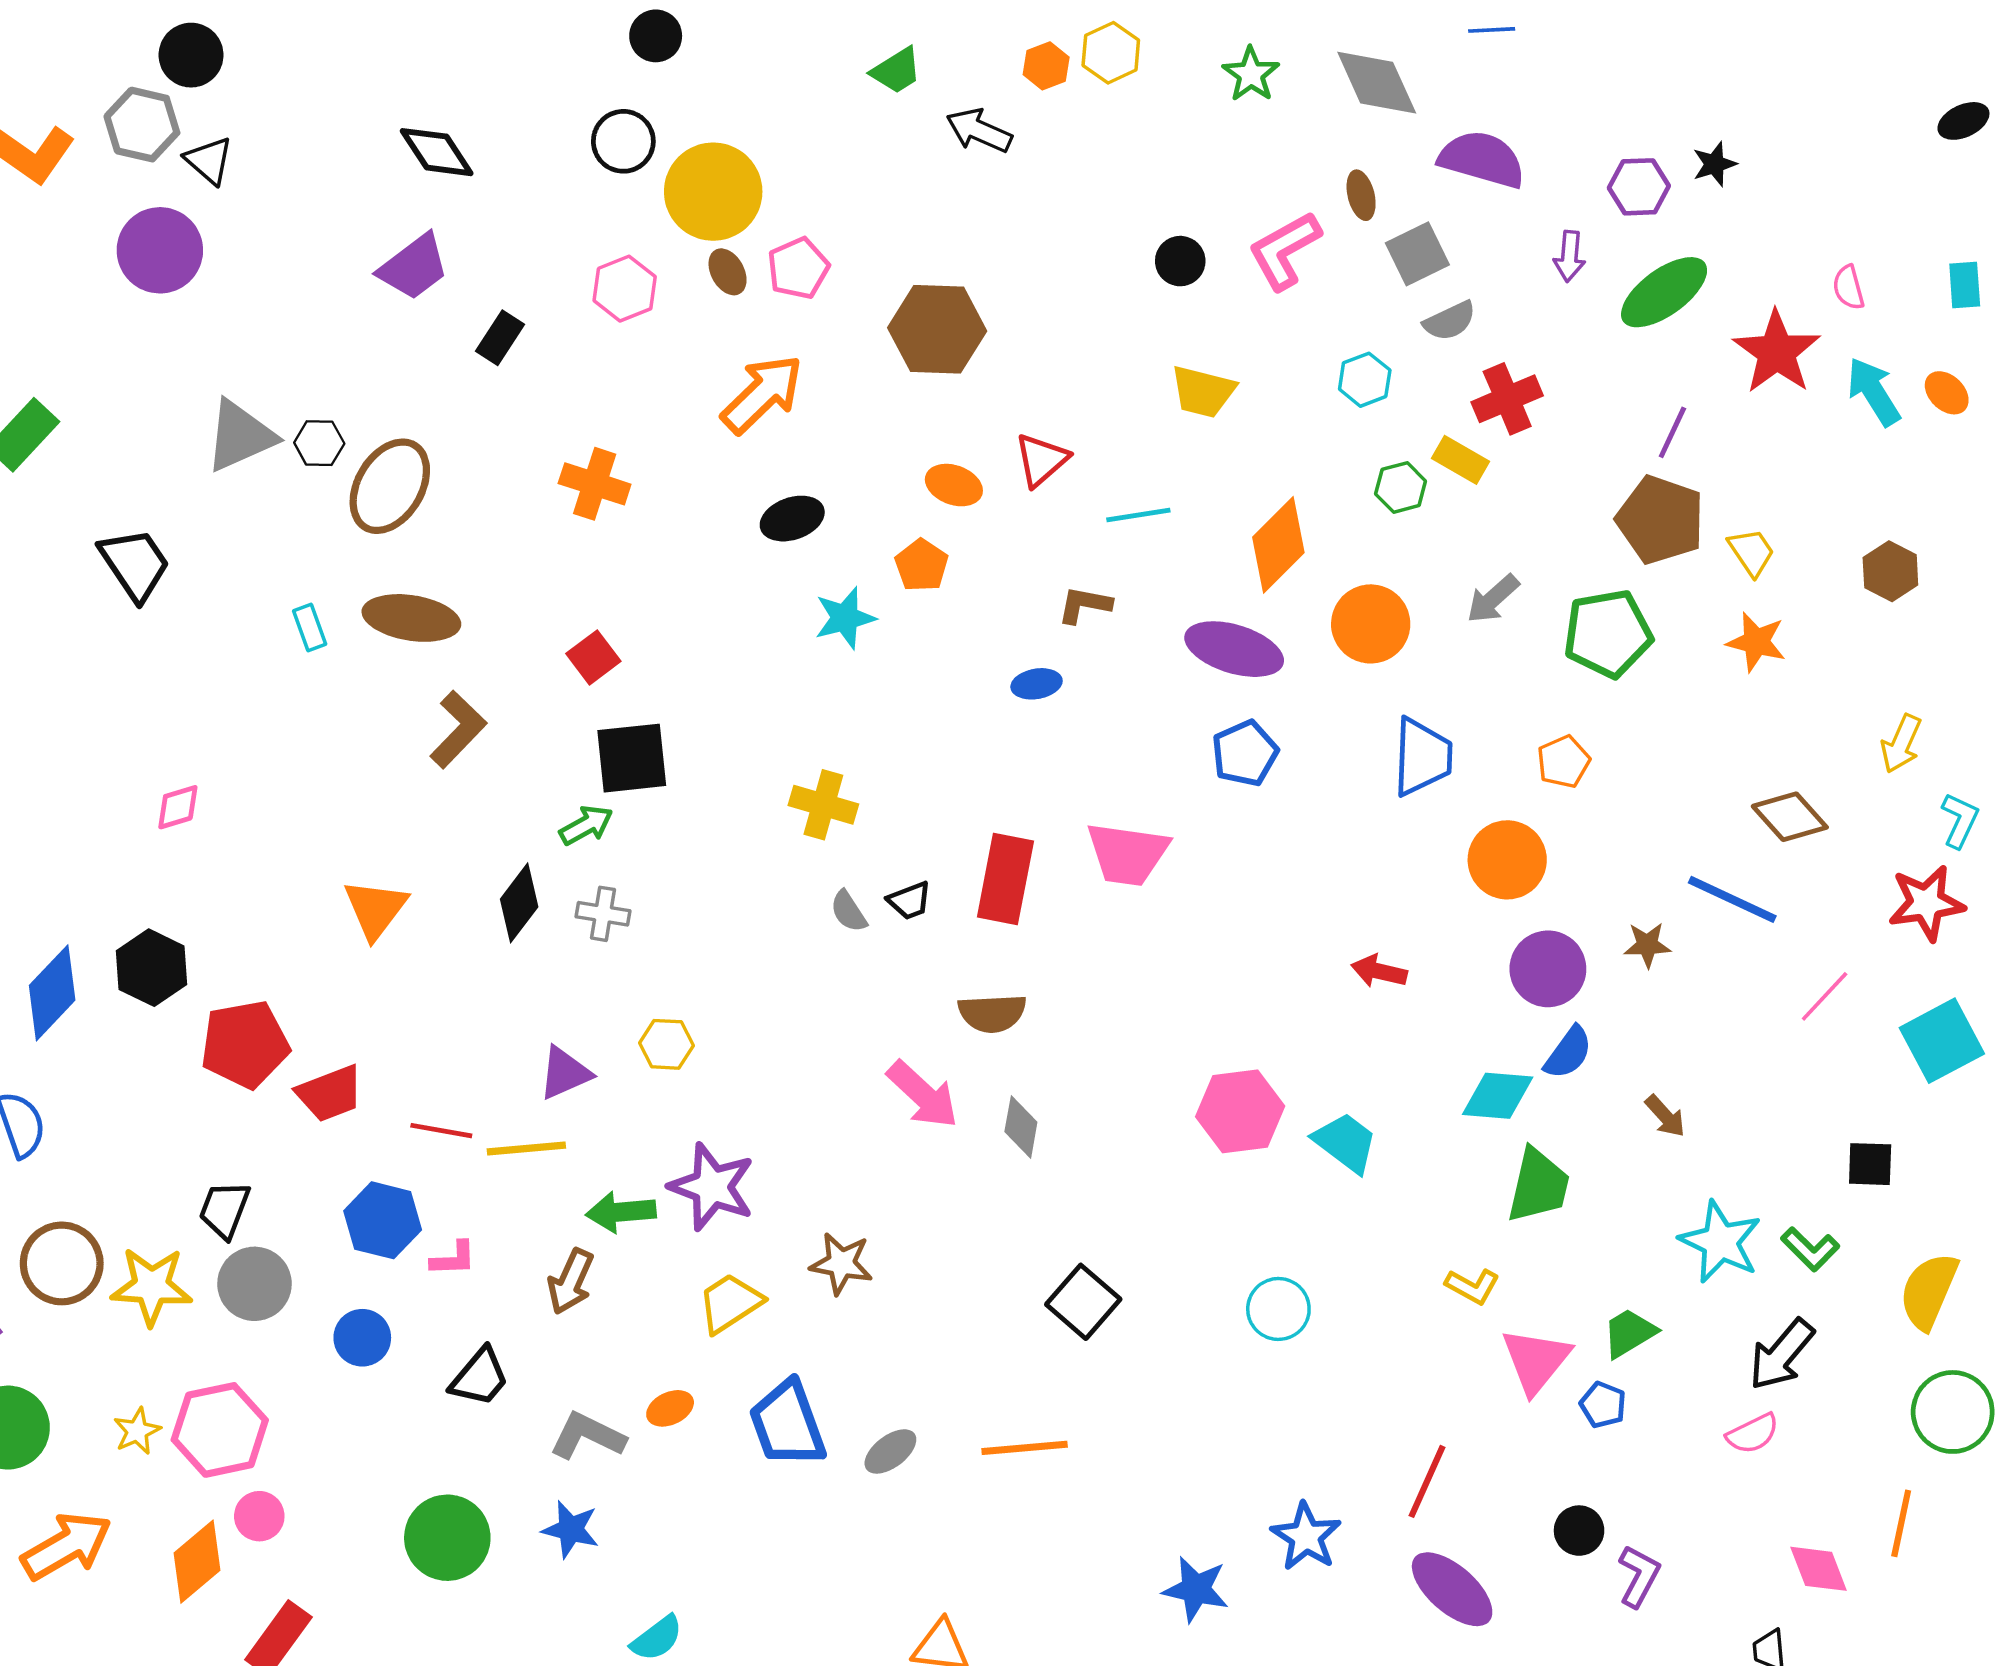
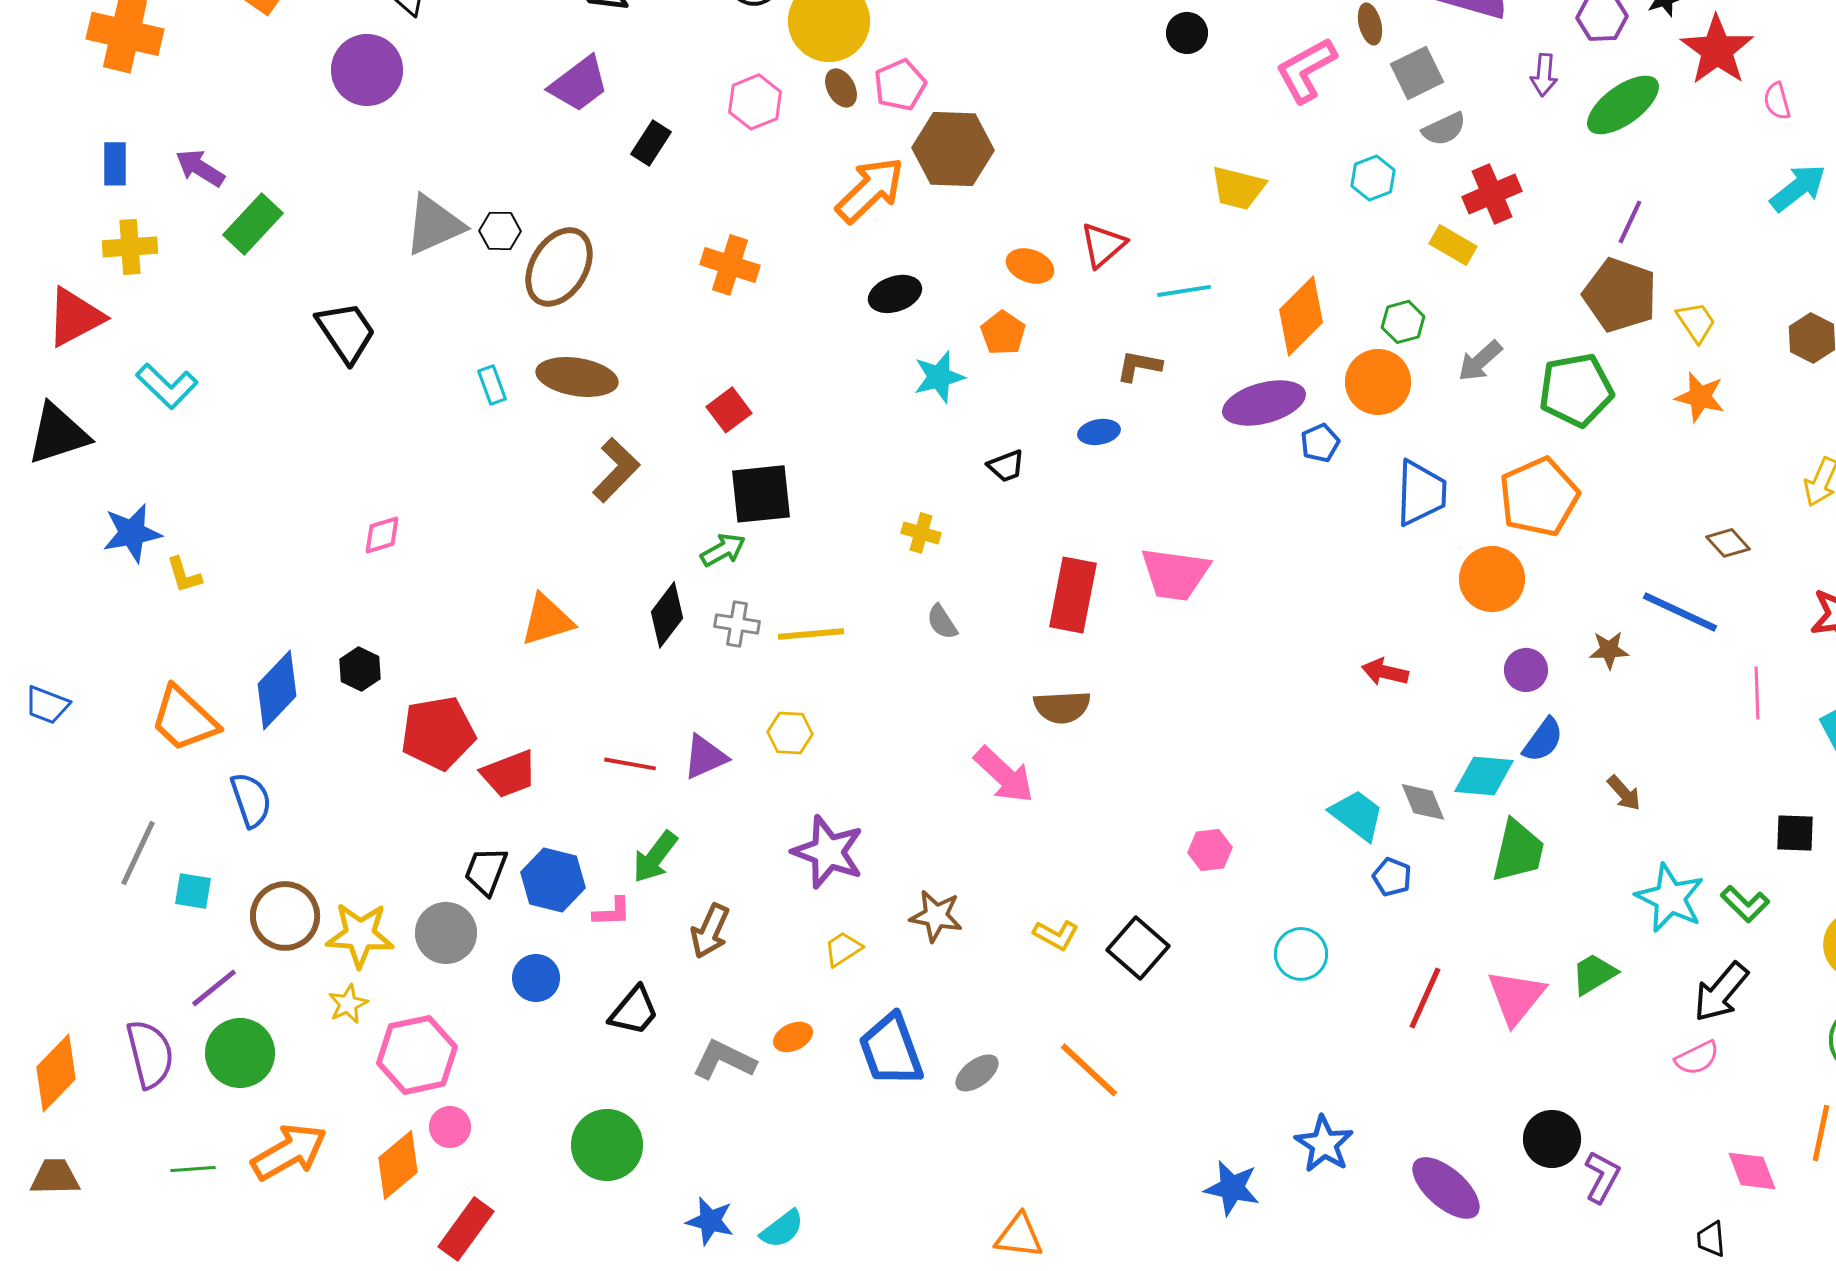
black circle: (1180, 261) -> (1187, 33), moved
brown hexagon: (937, 329) -> (953, 149), moved
red star: (1777, 352) -> (1717, 50), moved
cyan arrow: (1874, 392) -> (1798, 188), turned 84
green hexagon: (1401, 487) -> (1403, 322), moved
purple ellipse: (1234, 649) -> (1264, 403), turned -32
blue pentagon: (1245, 753) -> (1320, 443), moved, size x0.7
orange pentagon: (1563, 762) -> (1539, 497), size x1.8
yellow cross: (823, 805) -> (921, 533), size x0.7
brown diamond: (1790, 817) -> (1728, 543), size x0.7
black trapezoid: (910, 901) -> (1006, 466), moved
orange triangle: (375, 909) -> (547, 620), turned 36
black hexagon: (151, 968) -> (360, 669), size x0.7
purple circle: (1548, 969) -> (1526, 670), size x0.7
pink line: (1825, 996) -> (1757, 693), turned -45
pink hexagon: (1240, 1111) -> (1210, 850), moved, size x0.6
gray diamond: (1021, 1127) -> (1423, 802), moved, turned -33
red line: (441, 1131) -> (630, 764), moved
yellow line: (526, 1148) -> (811, 634), moved
black trapezoid: (225, 1210) -> (486, 871), moved
green arrow: (621, 1212) -> (655, 857), moved, turned -48
yellow L-shape: (1472, 1286) -> (1056, 935), moved
yellow trapezoid: (730, 1303) -> (843, 949), size x0.7
blue pentagon: (1603, 1405) -> (1392, 877), moved
yellow star: (137, 1431) -> (348, 1004), moved
orange line: (1025, 1448) -> (1089, 1070), turned 48
red line: (1427, 1481) -> (1425, 998), moved
blue star: (571, 1529) -> (710, 1221), moved
black circle: (1579, 1531) -> (1552, 1139), size x1.4

